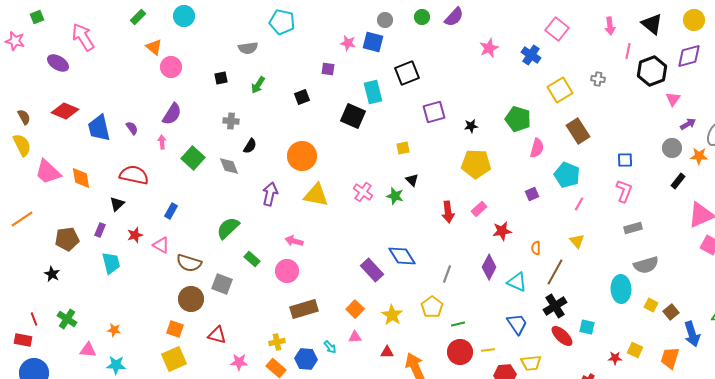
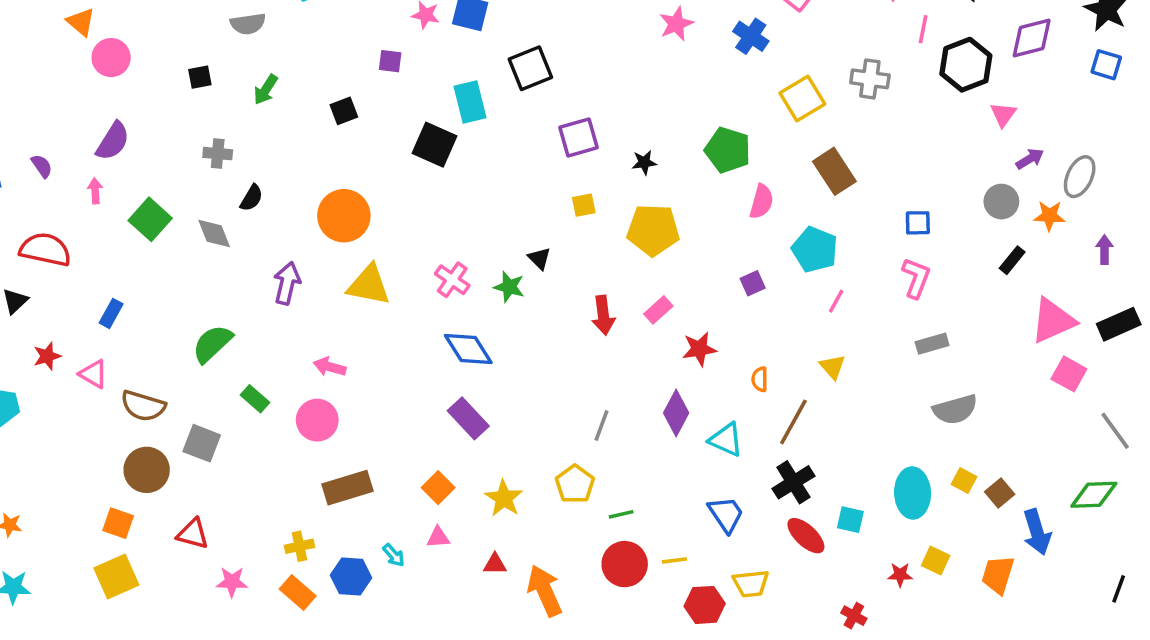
gray cross: (598, 79) -> (870, 79), size x1.5
yellow square: (403, 148) -> (584, 205), moved
blue diamond: (402, 256) -> (468, 349), moved
cyan ellipse: (621, 289) -> (913, 493), moved

